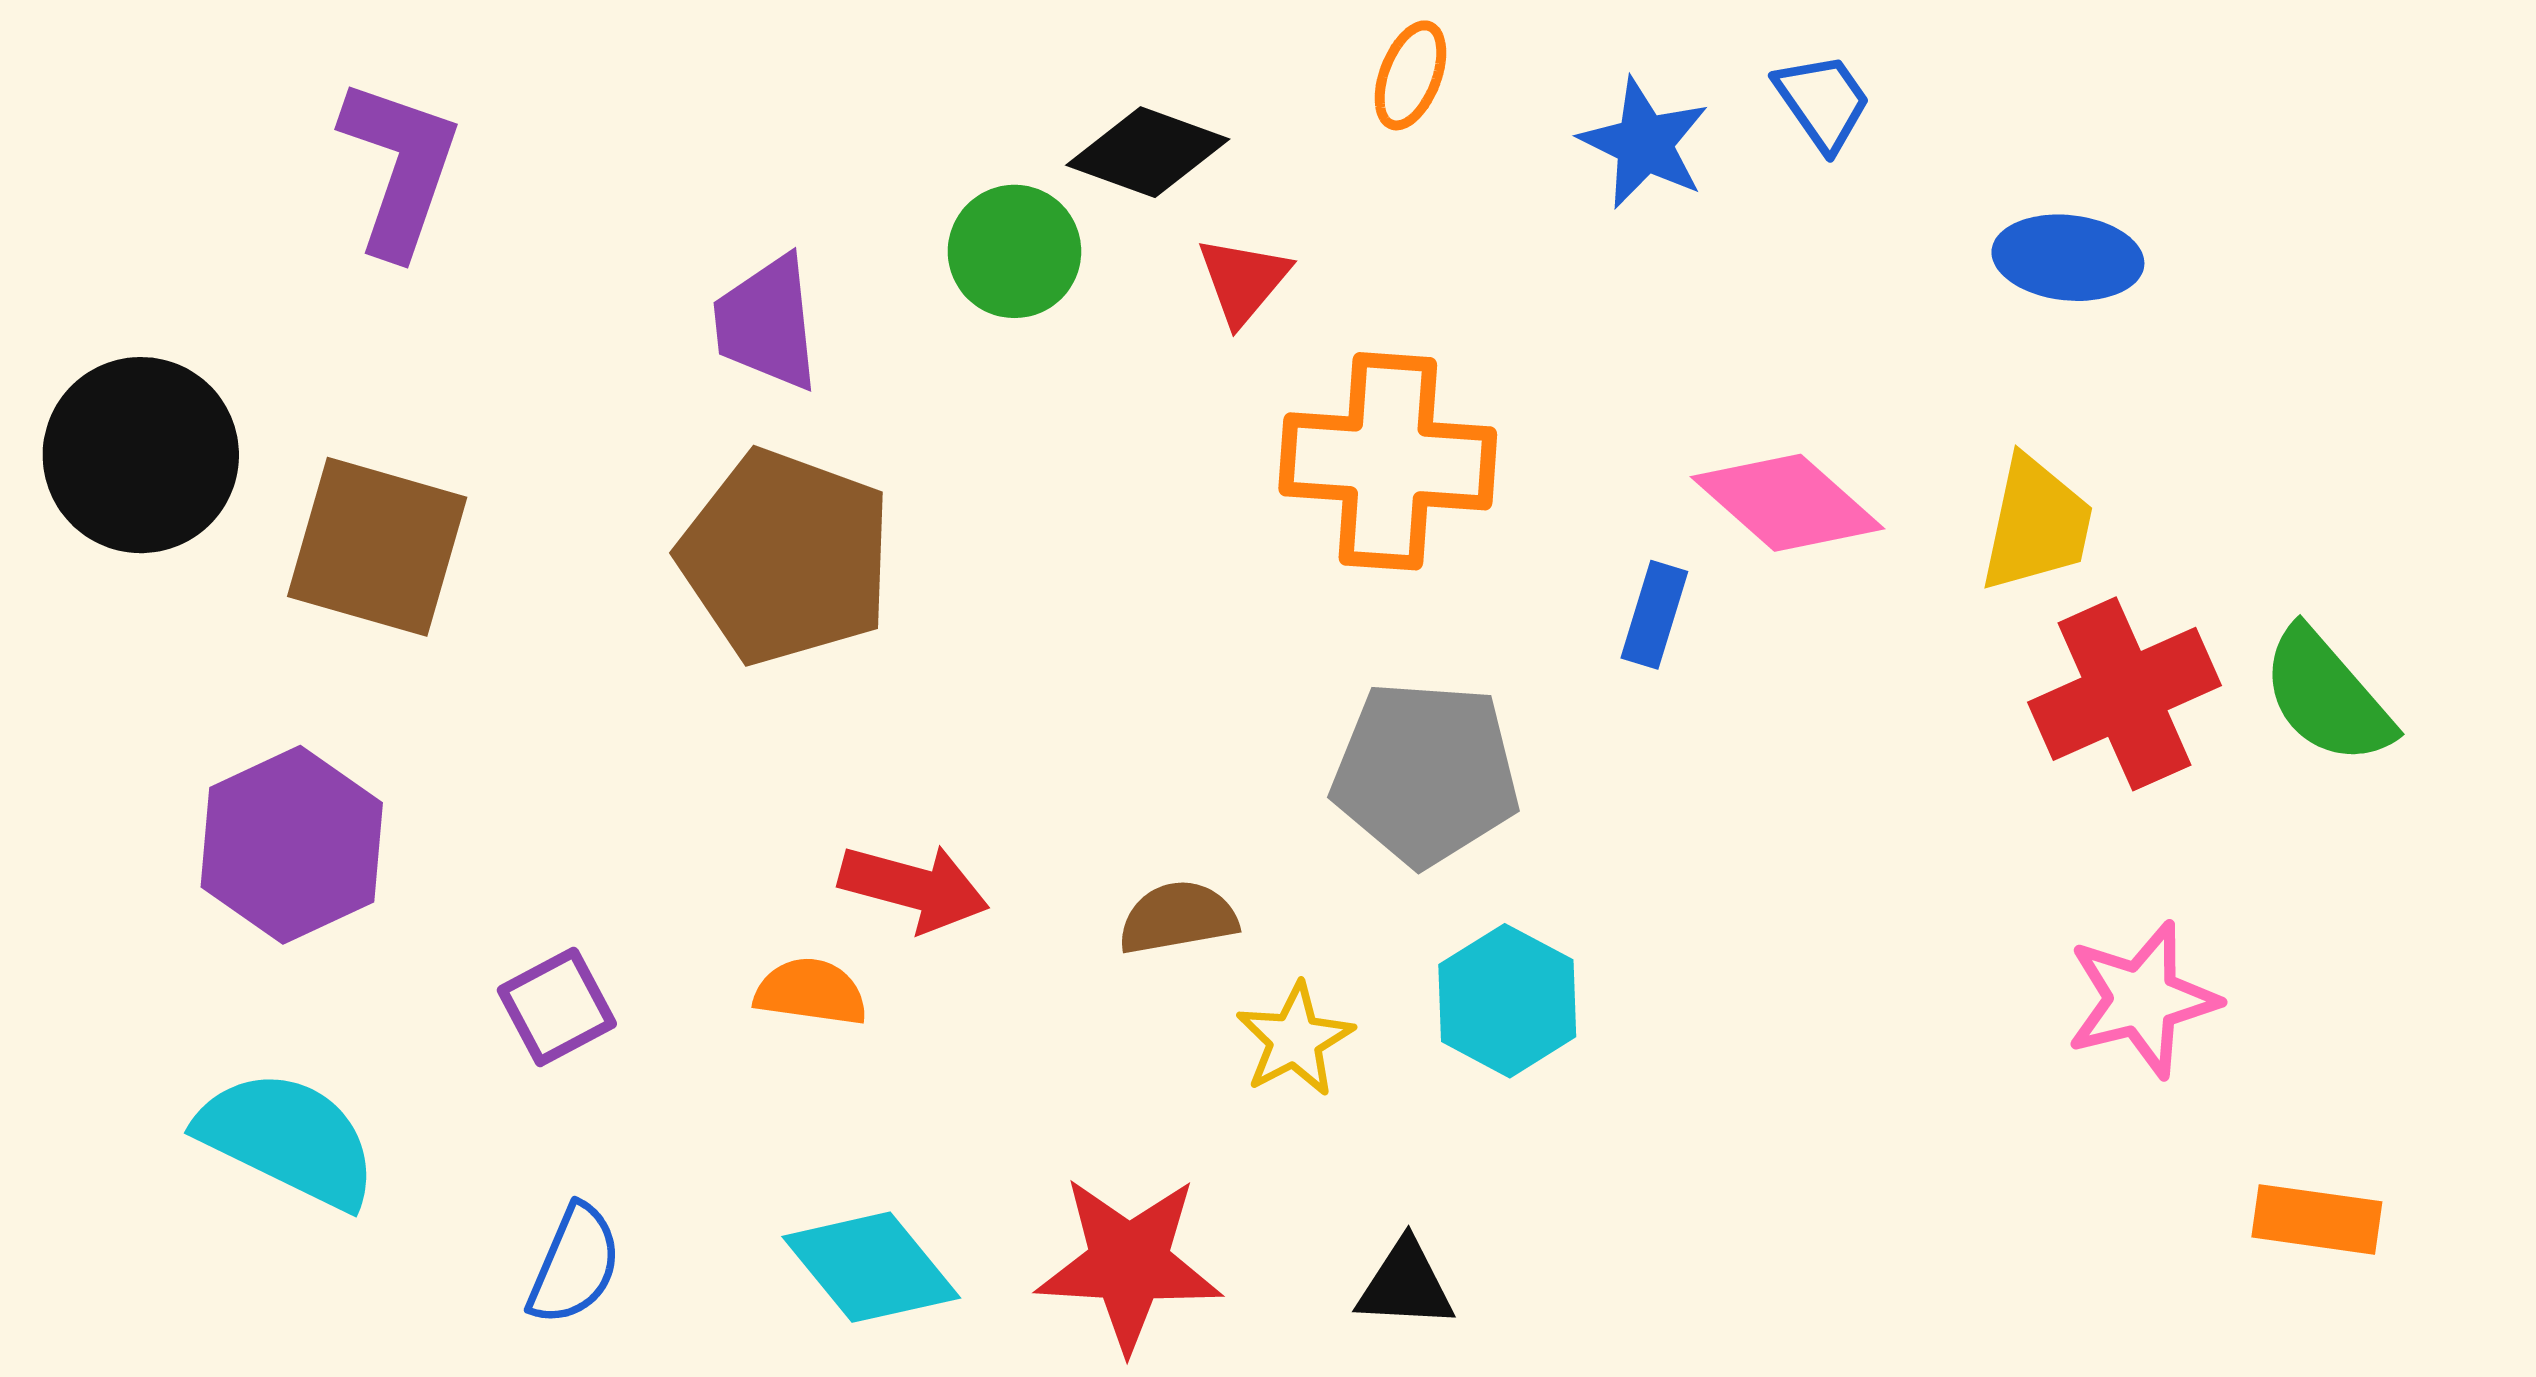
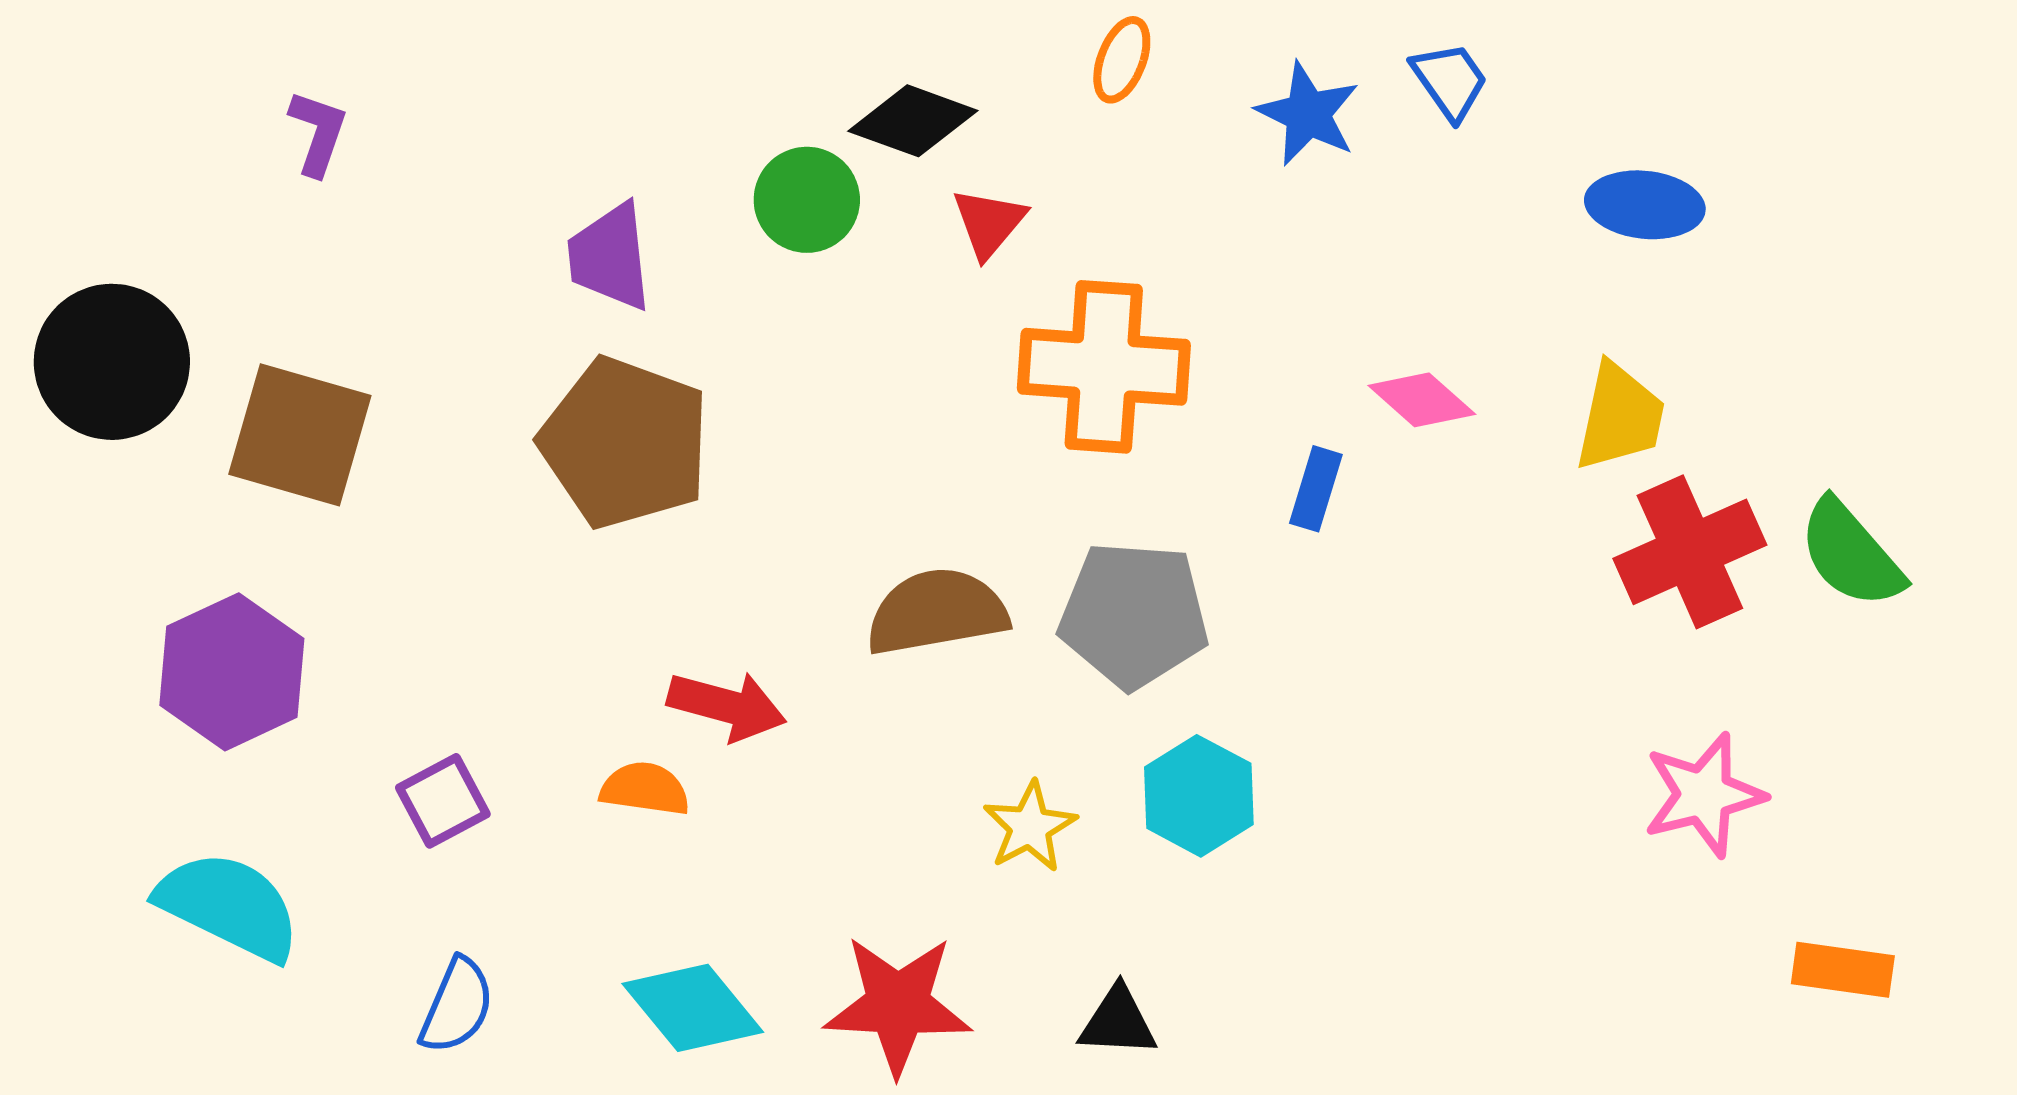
purple L-shape: (400, 167) -> (318, 133), size x0.6
pink diamond: (1788, 503) -> (1422, 400), size x0.7
brown semicircle: (1178, 918) -> (937, 612), moved, size x1.5

